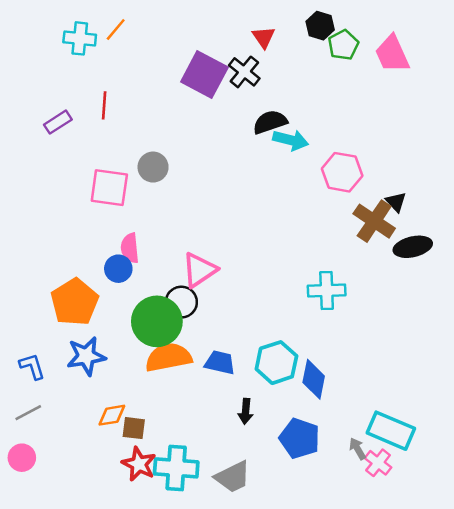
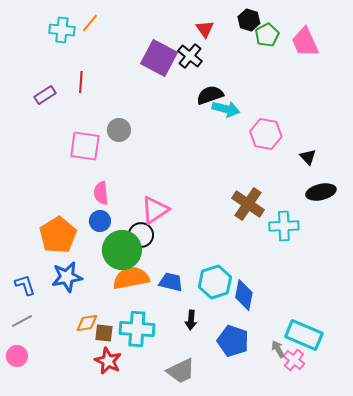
brown cross: (374, 221) -> (248, 204), moved
blue circle: (118, 269) -> (100, 221), moved
cyan cross: (327, 291) -> (284, 226), moved
cyan cross: (176, 468) -> (137, 329), moved

